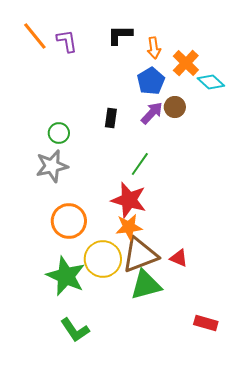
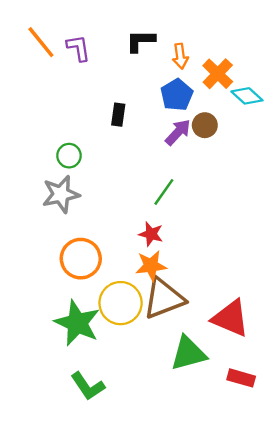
black rectangle: (111, 118) -> (118, 115), moved
red star: (129, 200) -> (151, 234), size x0.6
red triangle: (179, 258) -> (231, 318), moved, size x1.8
green triangle: (146, 285) -> (188, 353), moved

